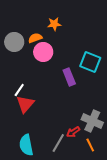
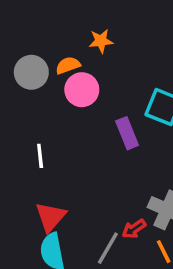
white line: (19, 90) -> (40, 156), turned -40
red triangle: (25, 104) -> (50, 217), moved

